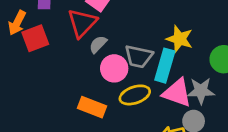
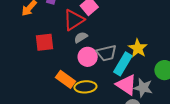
red square: (35, 38) -> (44, 42), moved
gray trapezoid: (139, 56) -> (107, 53), turned -40
yellow ellipse: (135, 95) -> (85, 87), moved

